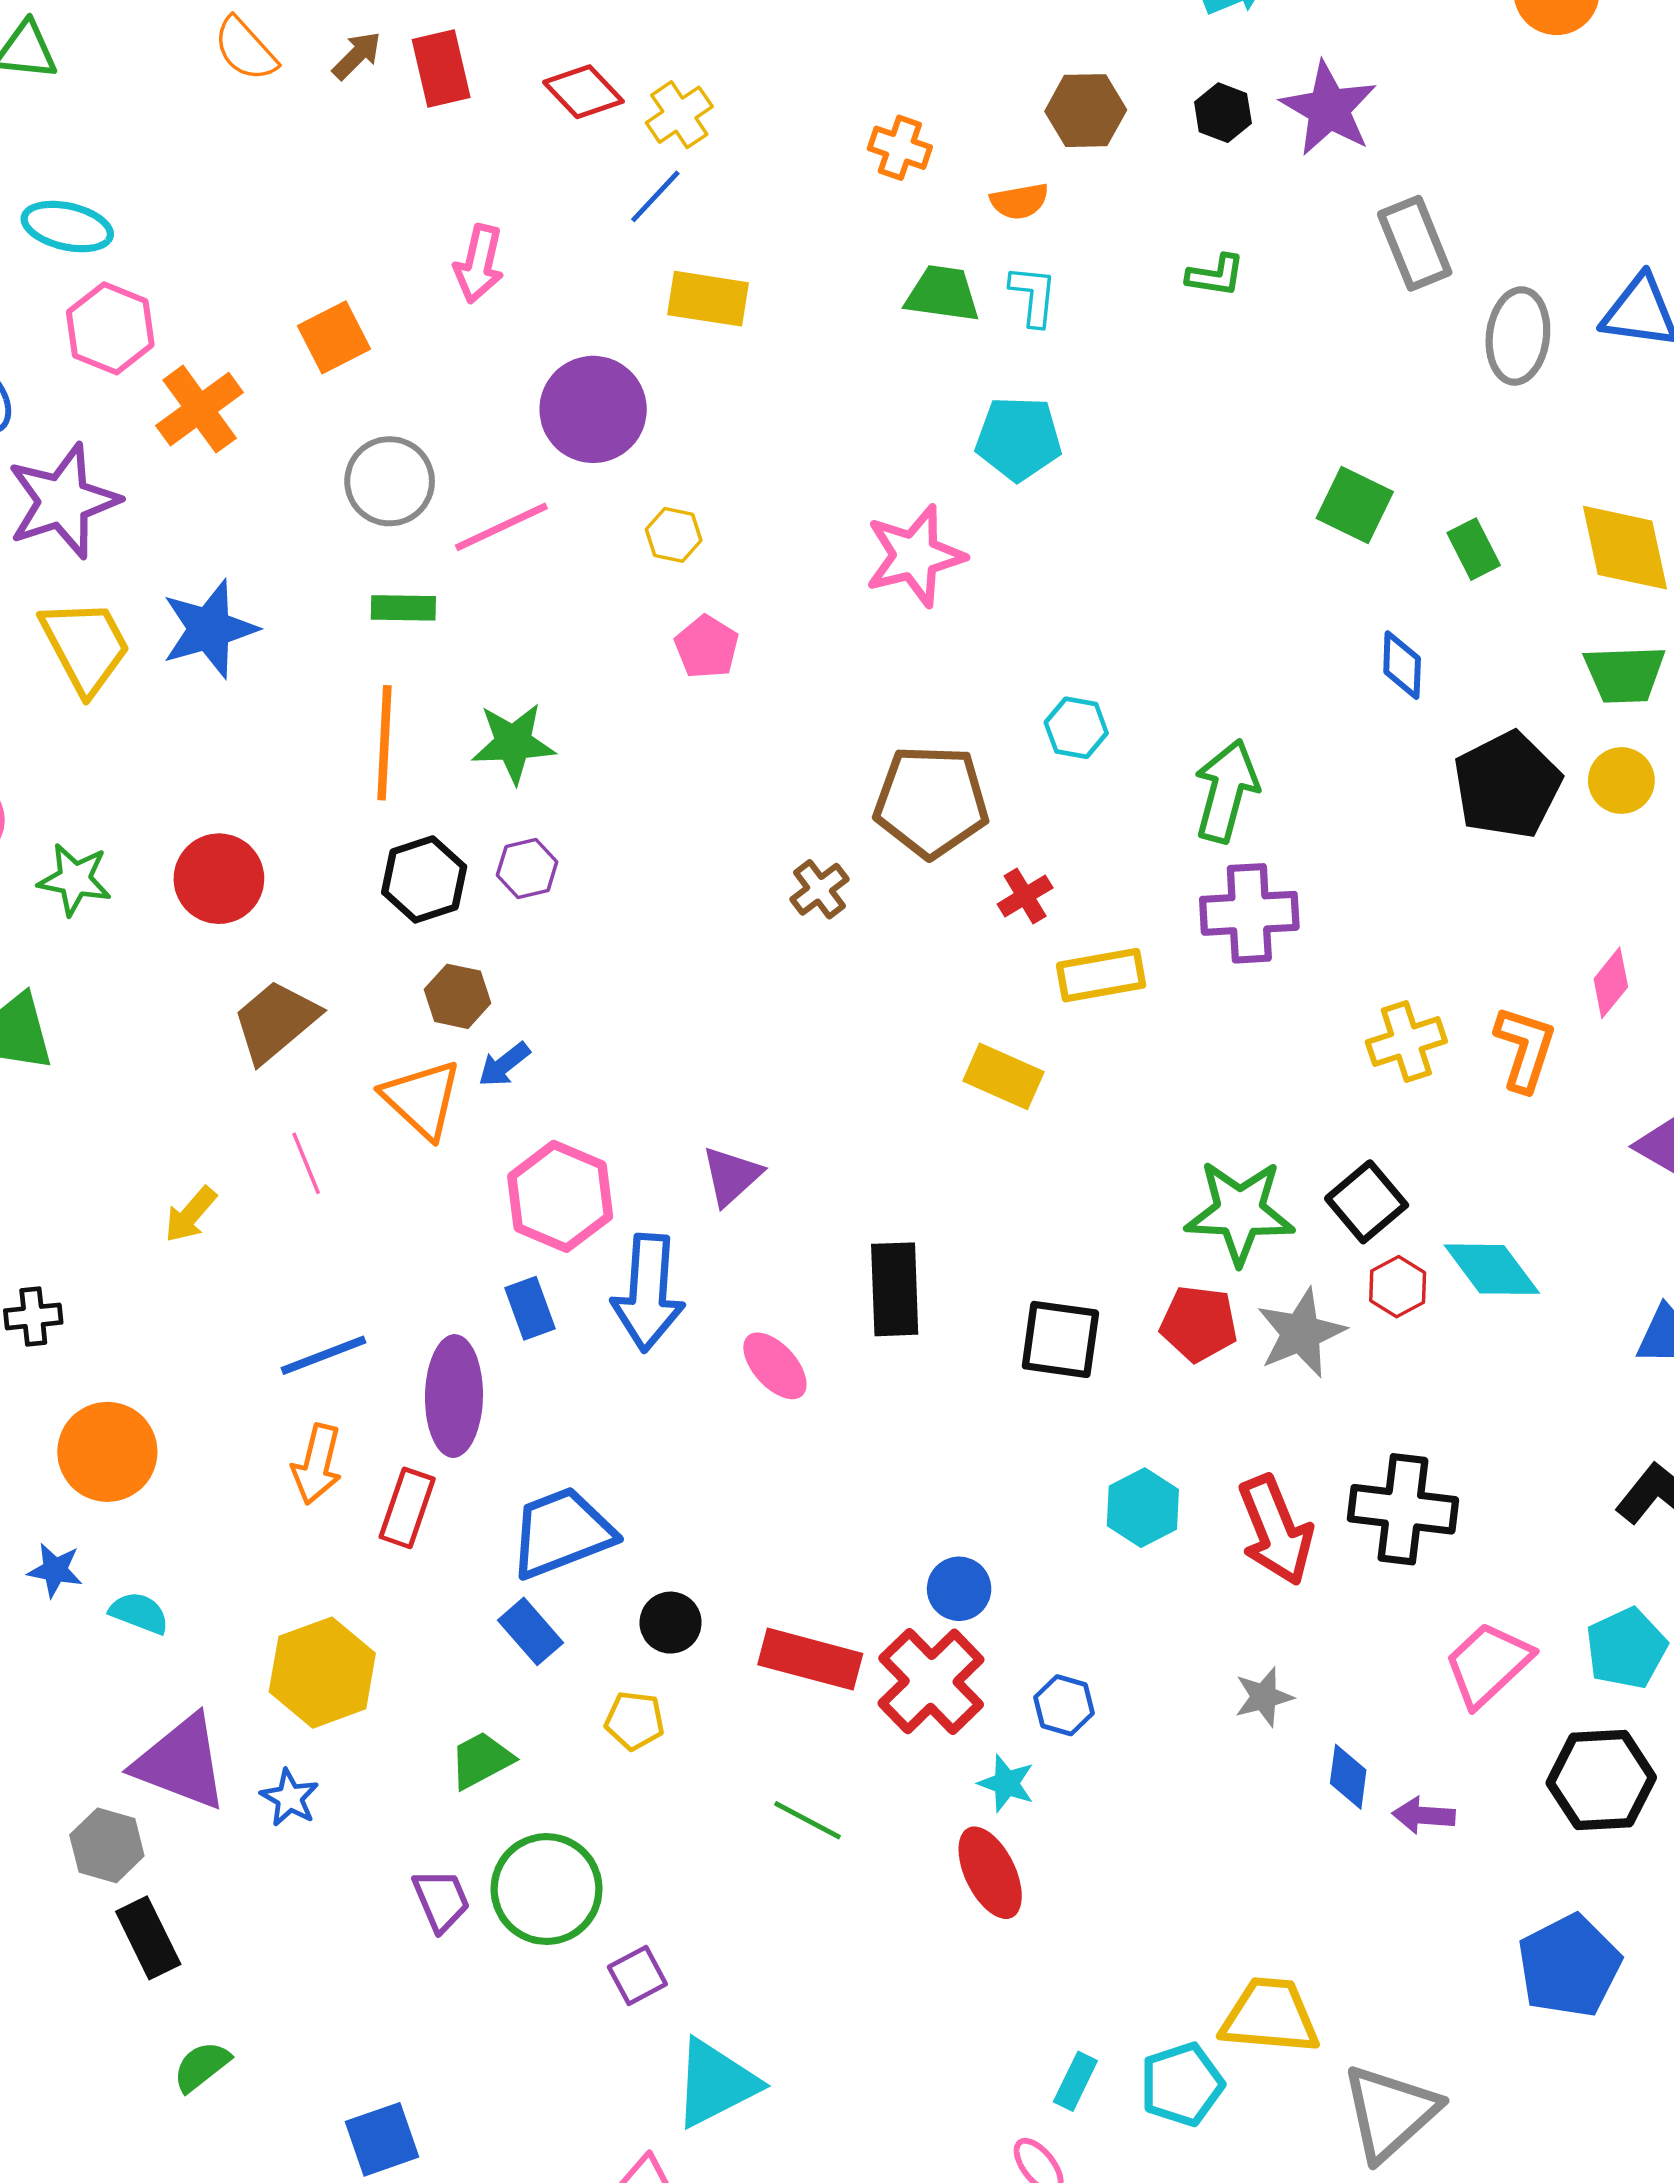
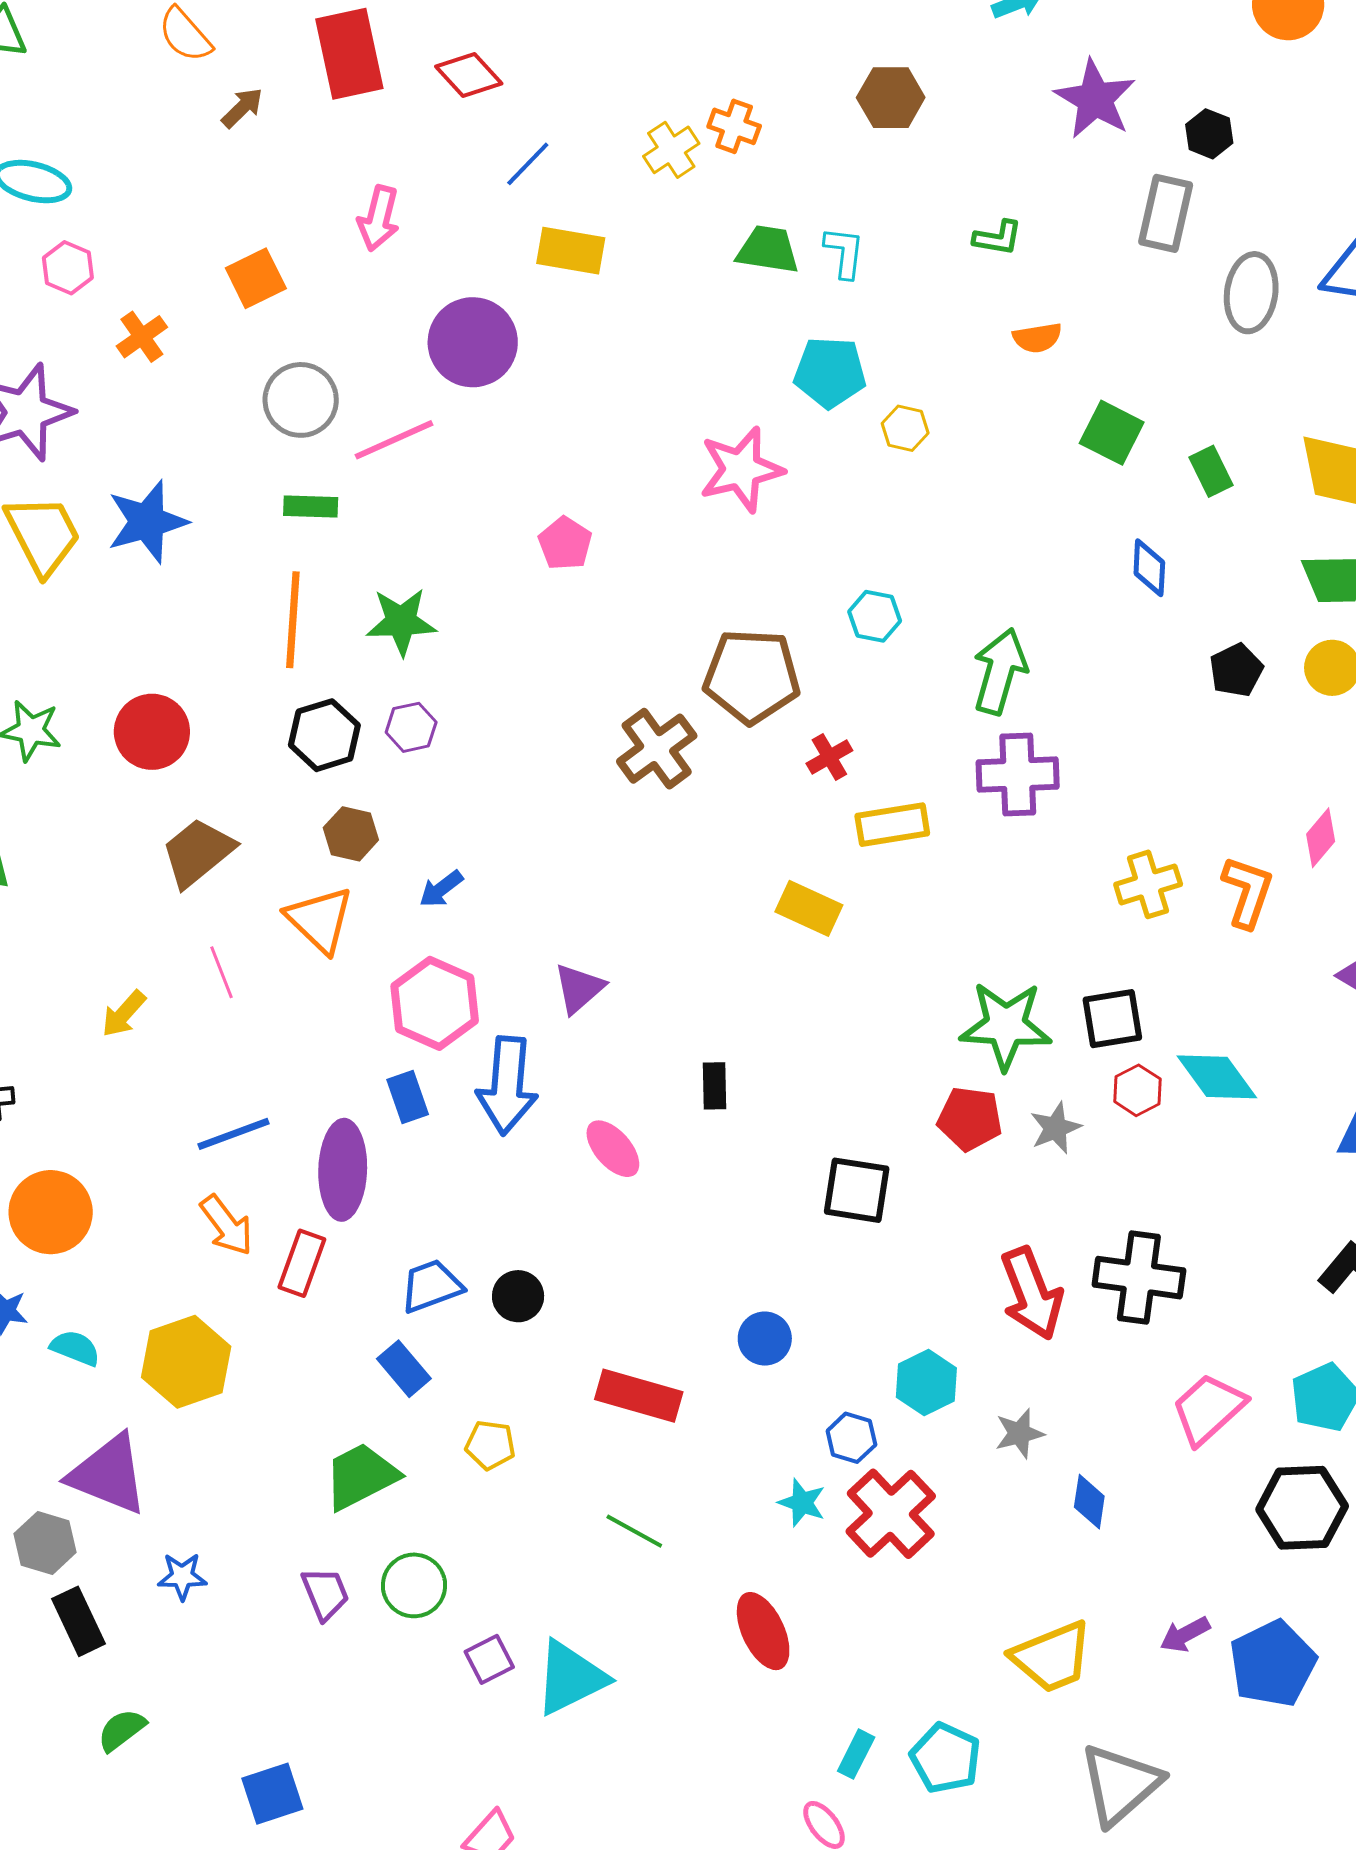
brown arrow: (357, 56) -> (242, 108), moved
red rectangle: (441, 69) -> (349, 54), size x1.4
black hexagon: (1223, 113) -> (1209, 134), moved
yellow cross: (679, 115) -> (671, 150), moved
orange semicircle: (1019, 201) -> (1037, 338), moved
gray rectangle: (1415, 243) -> (1166, 213), turned 34
pink hexagon: (110, 328) -> (68, 268), size x0.7
orange cross: (200, 409) -> (142, 337), size x0.7
yellow hexagon: (674, 535) -> (905, 428), moved
black pentagon: (1507, 785) -> (1236, 670), size x0.6
brown cross: (819, 889) -> (657, 749), size x1.6
blue arrow: (504, 1065) -> (441, 889), moved
black square: (1367, 1202) -> (1112, 1019), turned 30
black rectangle: (895, 1289) -> (715, 1086), size x0.6
gray star: (1301, 1333) -> (1055, 1128), size x0.7
black square: (1060, 1339) -> (857, 1190), moved
orange arrow: (317, 1464) -> (227, 1225), turned -52
cyan hexagon: (1143, 1508) -> (926, 1383), moved
blue trapezoid: (562, 1533) -> (431, 1286), size x0.7
black circle: (671, 1623) -> (518, 1296), moved
yellow hexagon: (322, 1673) -> (186, 1362), moved
red cross: (931, 1681) -> (891, 1514), moved
green trapezoid: (481, 1760) -> (361, 1476), size x1.4
blue star: (290, 1798) -> (182, 1576), moved, turned -30
purple arrow: (1424, 1815) -> (1185, 1635), moved, turned -33
red ellipse: (990, 1873) -> (763, 1631), moved
green circle: (547, 1889) -> (414, 1585), size x0.7
yellow trapezoid: (1270, 2016) -> (1052, 1657), moved, turned 152
cyan triangle: (715, 2083) -> (570, 1678), moved
cyan pentagon: (1182, 2084) -> (945, 1758), turned -30

